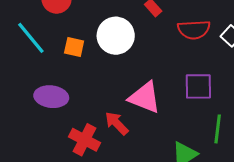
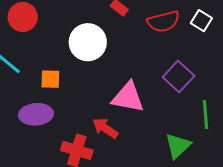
orange square: (74, 47) -> (50, 79), moved
purple square: (198, 86) -> (179, 77), turned -36

